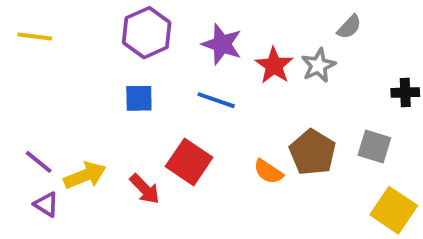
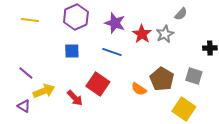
yellow line: (35, 37) -> (30, 20), moved
purple line: (39, 162) -> (26, 73), moved
yellow square: (394, 210) -> (184, 109), moved

